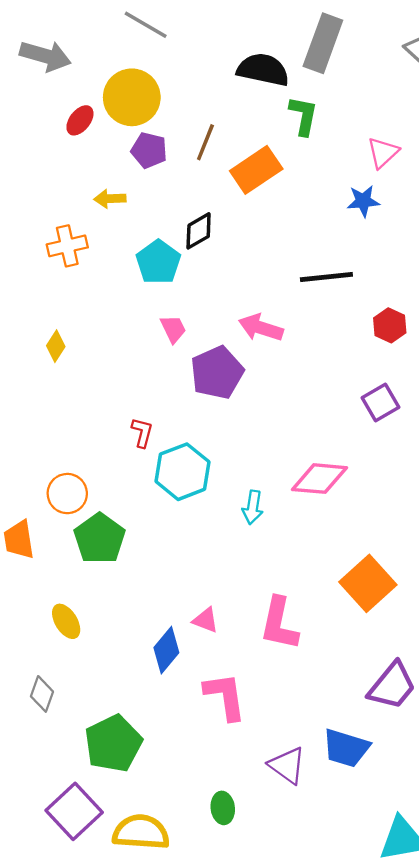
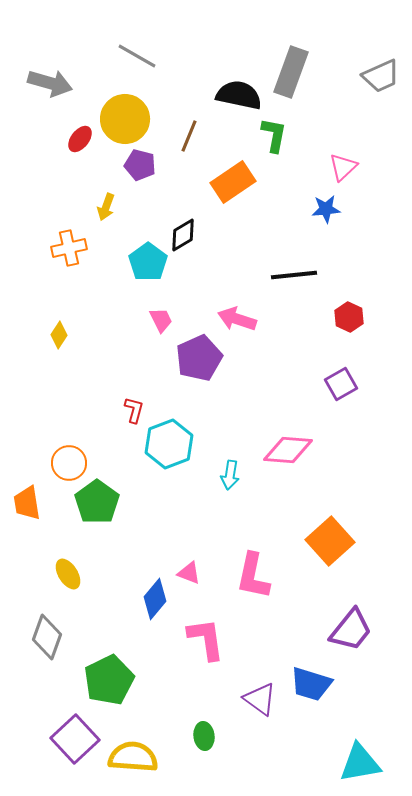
brown line: (205, 142) -> (189, 136), moved
yellow arrow: (110, 199) -> (106, 207), turned -68
gray diamond: (42, 694) -> (47, 637), size x1.4

